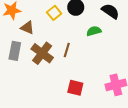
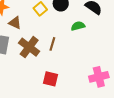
red square: (75, 88) -> (51, 79), moved

